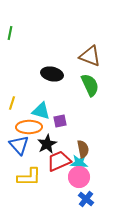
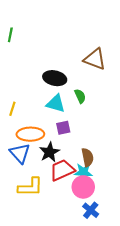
green semicircle: (90, 85) -> (80, 96), moved, size x0.6
cyan triangle: (41, 111) -> (56, 103), moved

